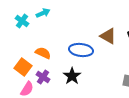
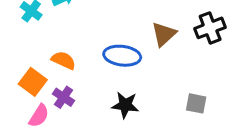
brown triangle: (108, 36) -> (164, 34), turned 48
black star: (72, 76) -> (125, 105), moved, turned -30

